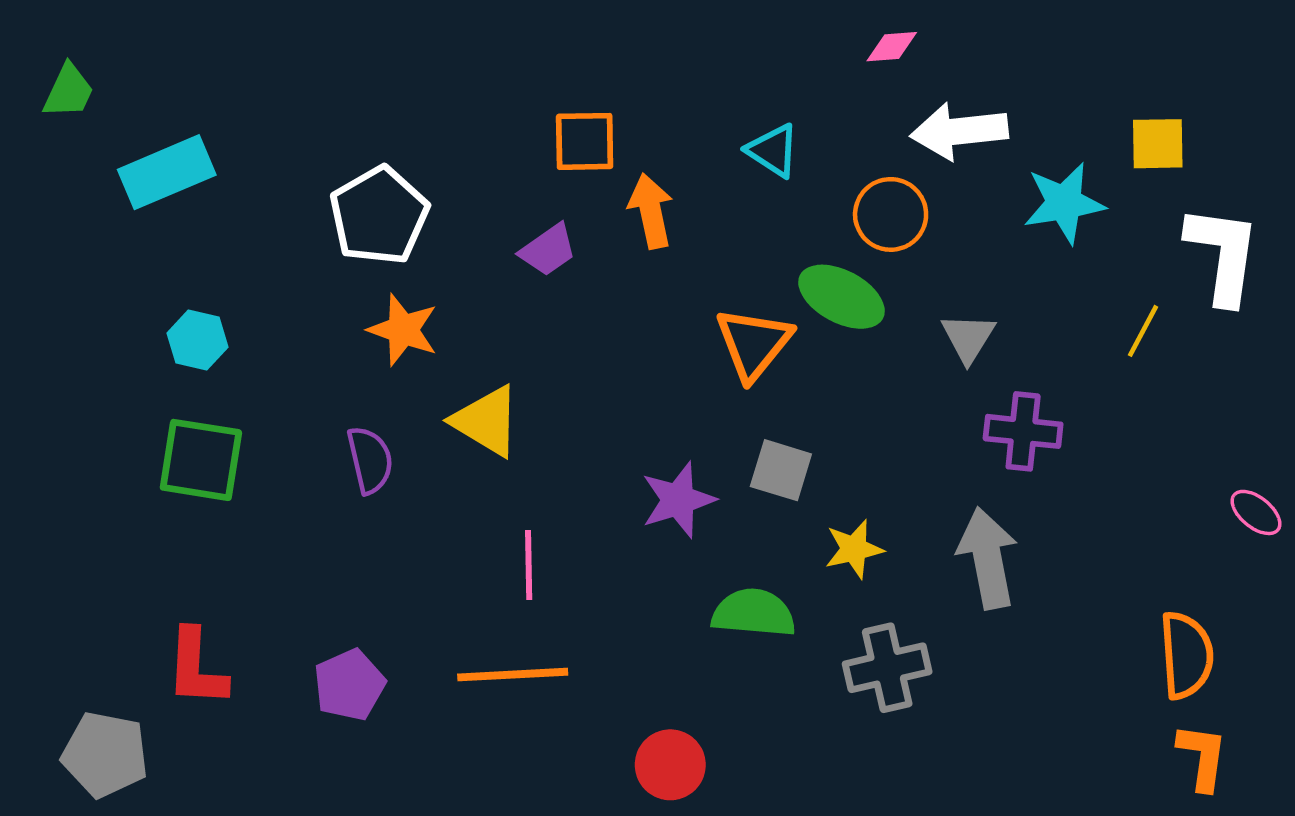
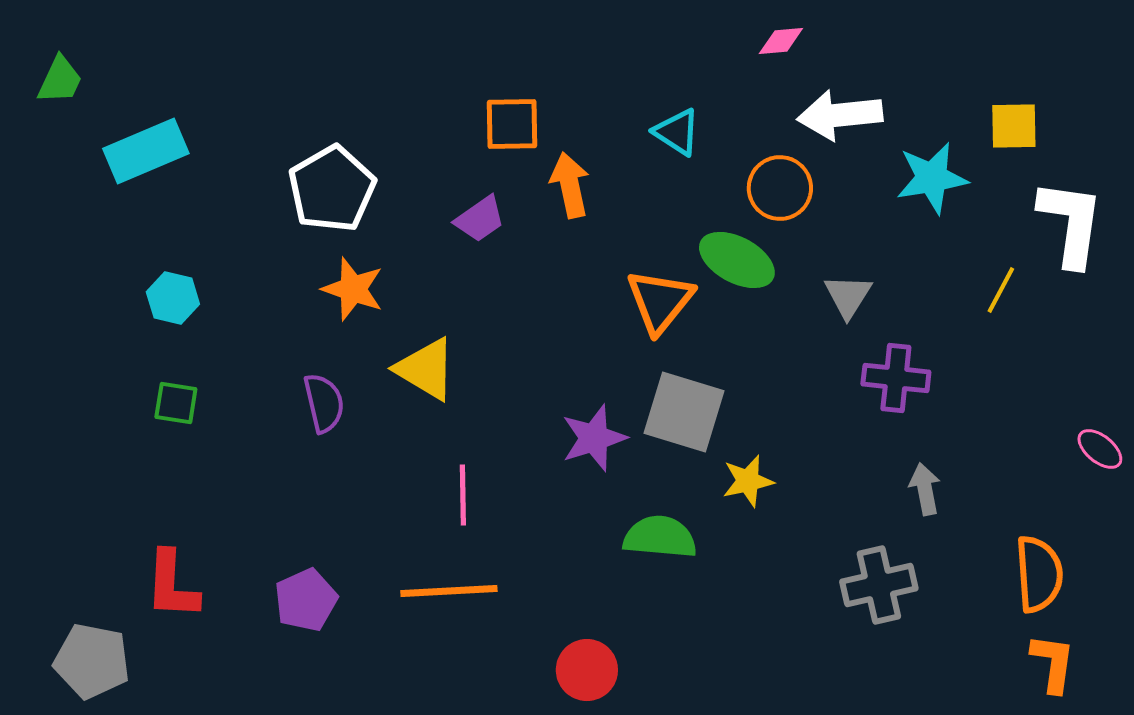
green square: (201, 460) -> (176, 403), size x0.6
gray square: (781, 470) -> (684, 412), size x1.5
gray arrow: (988, 558) -> (925, 489), moved, size x0.6
gray cross: (887, 668) -> (879, 585), moved

